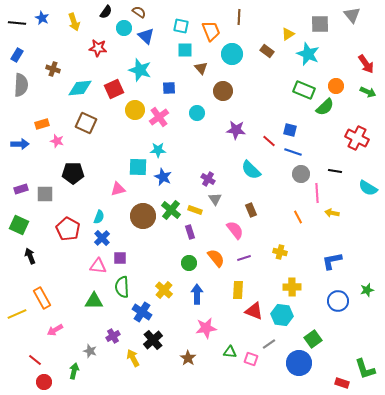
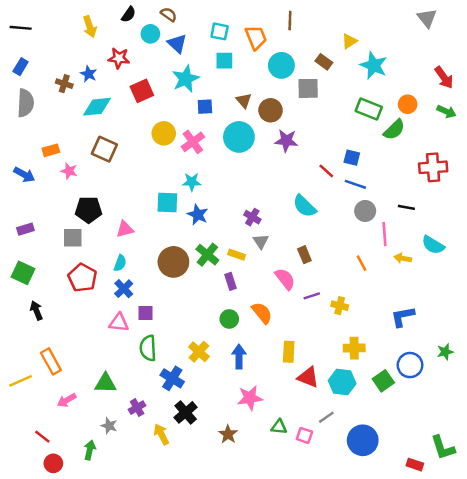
blue star: (42, 18) -> (89, 74), moved
gray square: (320, 24) -> (308, 88), moved
brown triangle: (201, 68) -> (244, 101), moved
cyan star: (140, 70) -> (186, 79), moved, turned 30
red square: (114, 89) -> (142, 91), moved
cyan circle: (197, 113) -> (239, 137), size x1.6
purple star: (236, 130) -> (286, 141), moved
red cross: (357, 138) -> (433, 167), turned -30
blue arrow: (20, 144) -> (24, 175), turned 30
cyan semicircle: (368, 188) -> (433, 245), moved
pink triangle: (118, 189) -> (125, 229), moved
gray square: (45, 194) -> (73, 238), moved
purple line: (244, 258) -> (312, 296), moved
green triangle: (94, 301) -> (106, 383), moved
green square: (313, 339) -> (383, 381), moved

